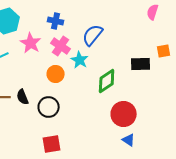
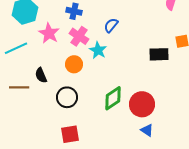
blue semicircle: (93, 35) -> (111, 25), size x0.7
green diamond: (107, 81) -> (113, 98), moved
black semicircle: (23, 97) -> (41, 75), moved

